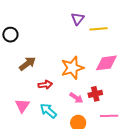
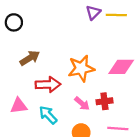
yellow line: (98, 29) -> (116, 15), moved
red arrow: (45, 85) -> (48, 85), size x1.5
pink triangle: (22, 106) -> (19, 106), turned 42

